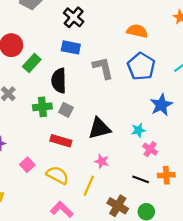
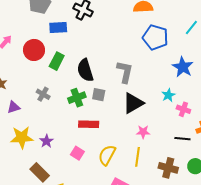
blue rectangle: (71, 47) -> (58, 28), moved
gray L-shape: (103, 68) -> (125, 72), moved, turned 40
red rectangle: (61, 141) -> (89, 124), moved
yellow semicircle: (57, 175) -> (107, 155), turned -75

